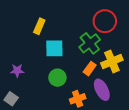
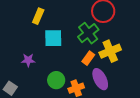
purple star: (17, 71) -> (28, 60), moved
green circle: (57, 78) -> (56, 80), moved

